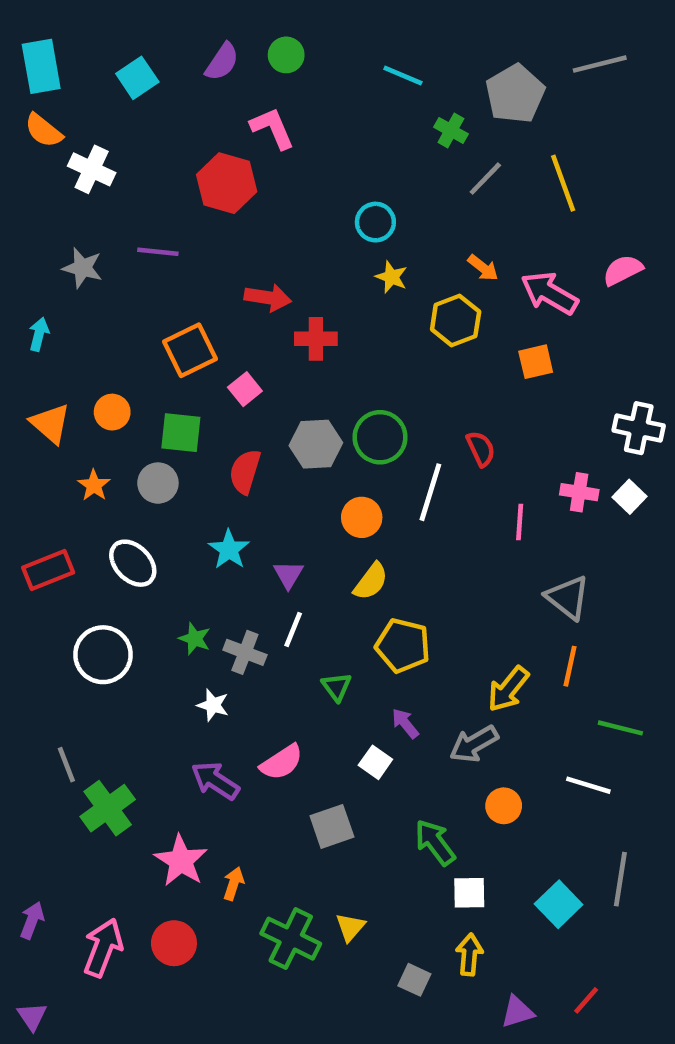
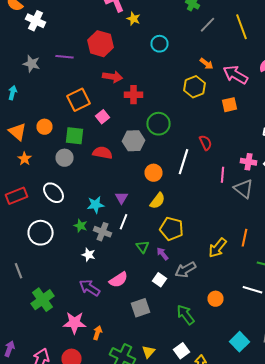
red hexagon: (227, 183) -> (100, 44), moved
yellow star: (391, 277) -> (134, 19), moved
green circle: (380, 437) -> (158, 124), moved
red semicircle: (245, 472) -> (102, 153), turned 84
orange star: (94, 485) -> (24, 159), moved
cyan star: (229, 549) -> (96, 205), moved, turned 30
gray triangle: (568, 597) -> (244, 189), moved
purple arrow: (405, 723) -> (162, 254), moved
gray arrow: (474, 744) -> (186, 270), moved
gray line: (66, 765) -> (18, 271), moved
pink star: (181, 861) -> (74, 323), turned -30
white square: (469, 893) -> (182, 351), moved, turned -35

